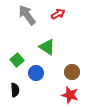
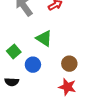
black semicircle: (15, 90) -> (12, 82), turned 96

